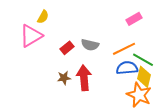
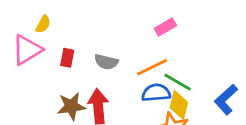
red rectangle: (67, 48) -> (67, 58), moved, turned -40
brown star: (64, 78) -> (71, 106), size x1.5

